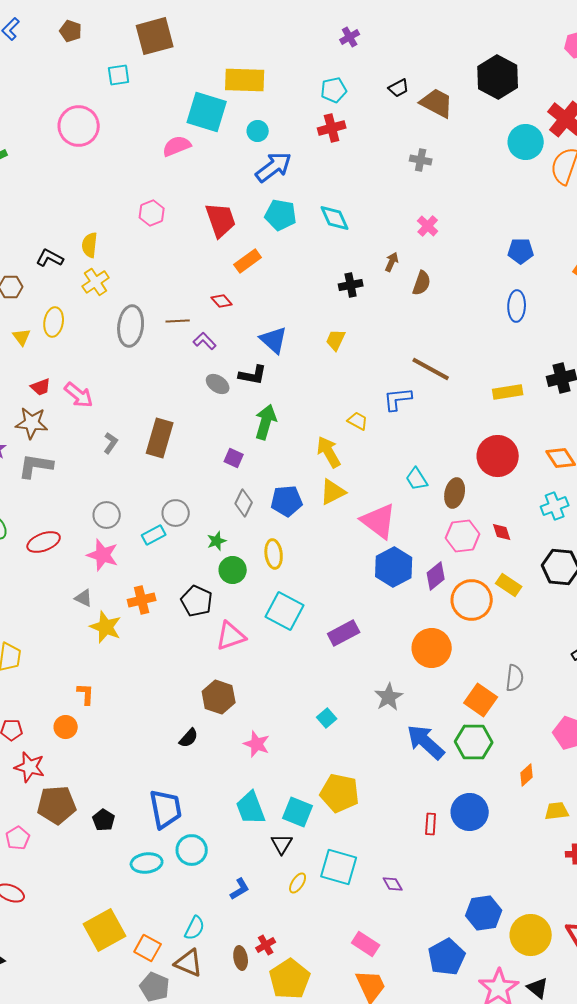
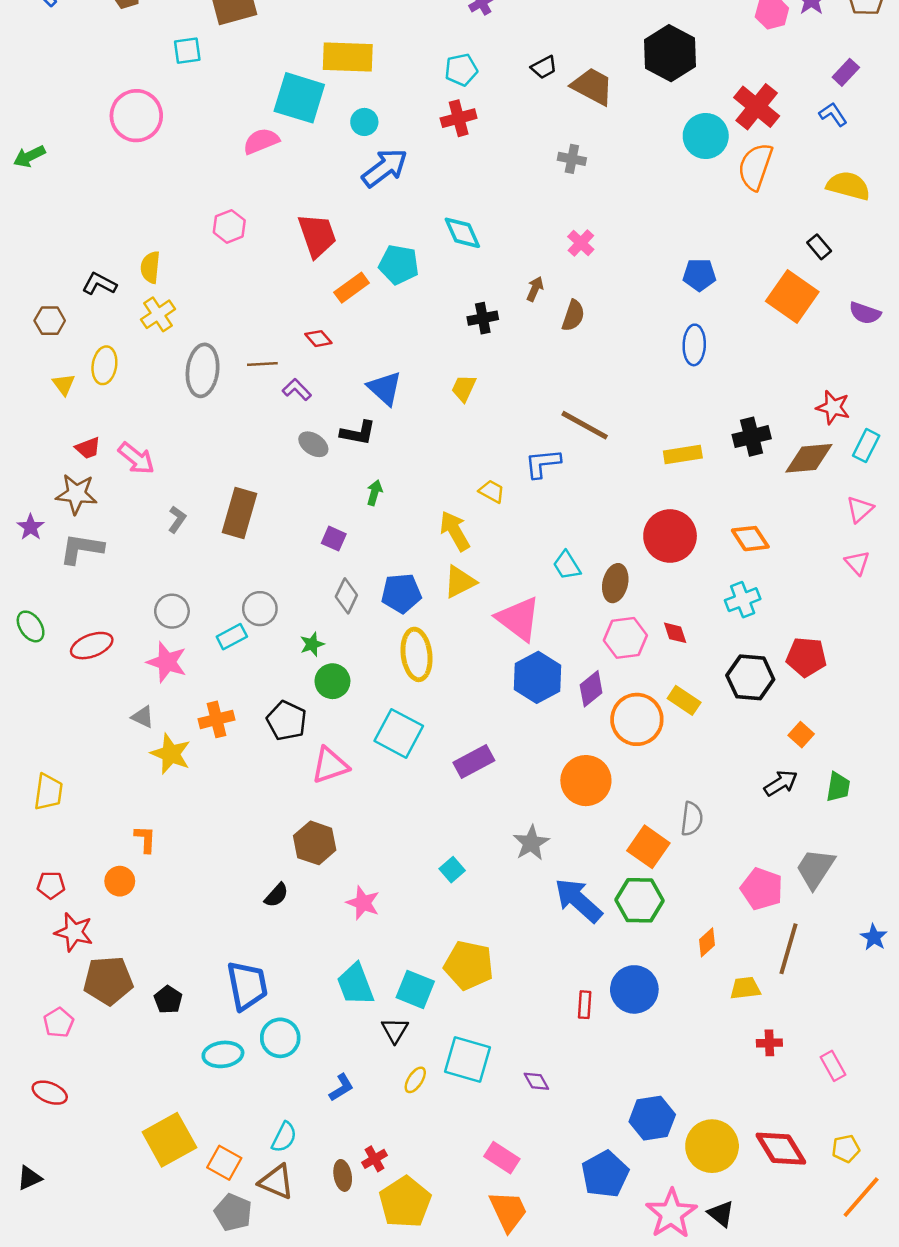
cyan pentagon: (281, 215) -> (399, 265), moved
green arrow: (266, 422) -> (374, 493), size x0.6
yellow ellipse: (274, 554) -> (417, 654), moved, size x1.4

